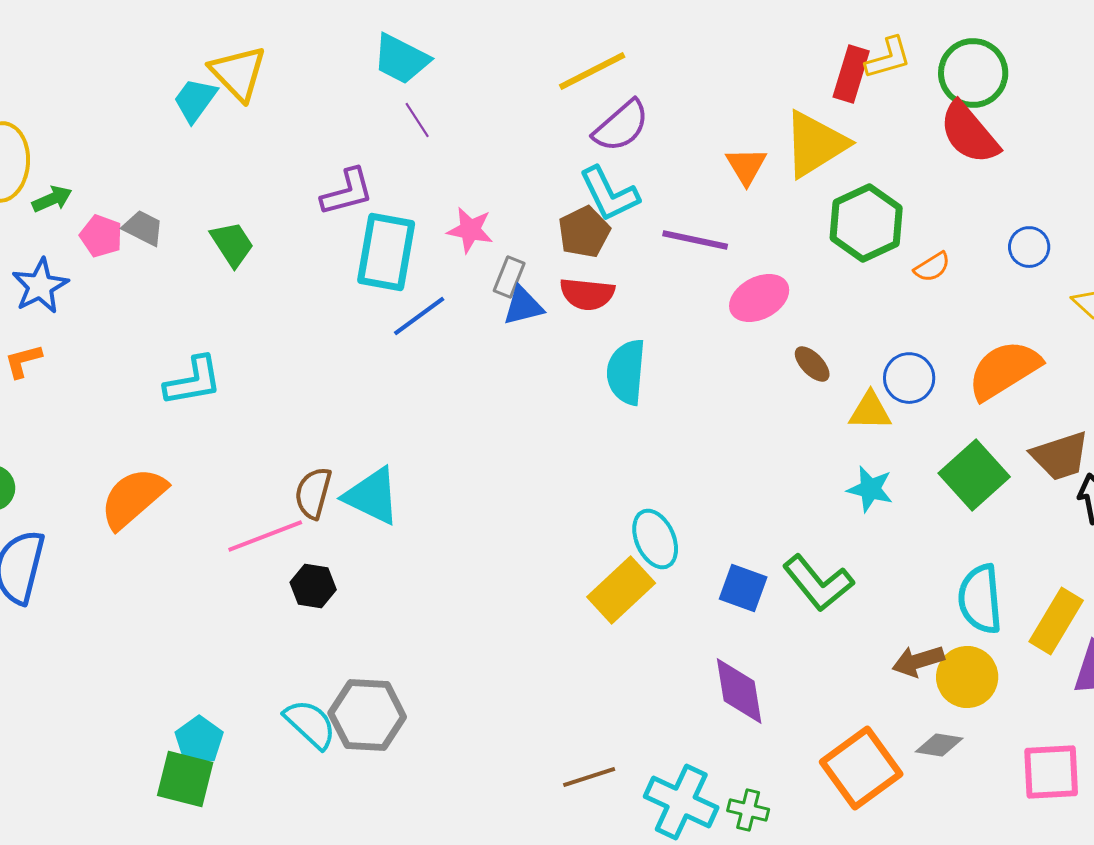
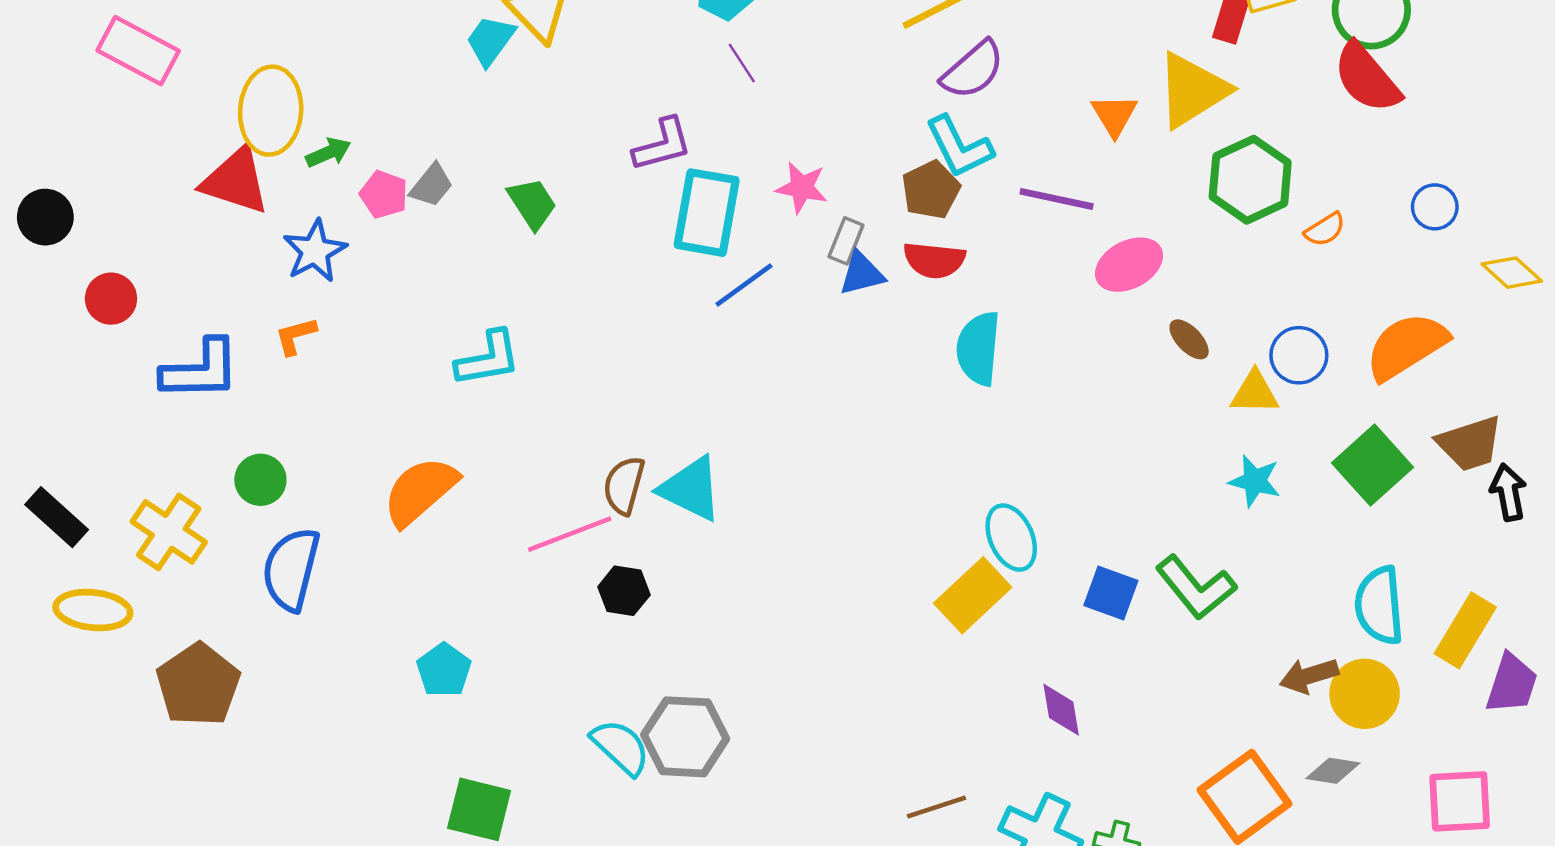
gray trapezoid: (143, 228) -> (431, 185), turned 102
purple diamond: (739, 691) -> (1061, 710), moved, size x0.7
cyan pentagon: (199, 740) -> (444, 670), moved

